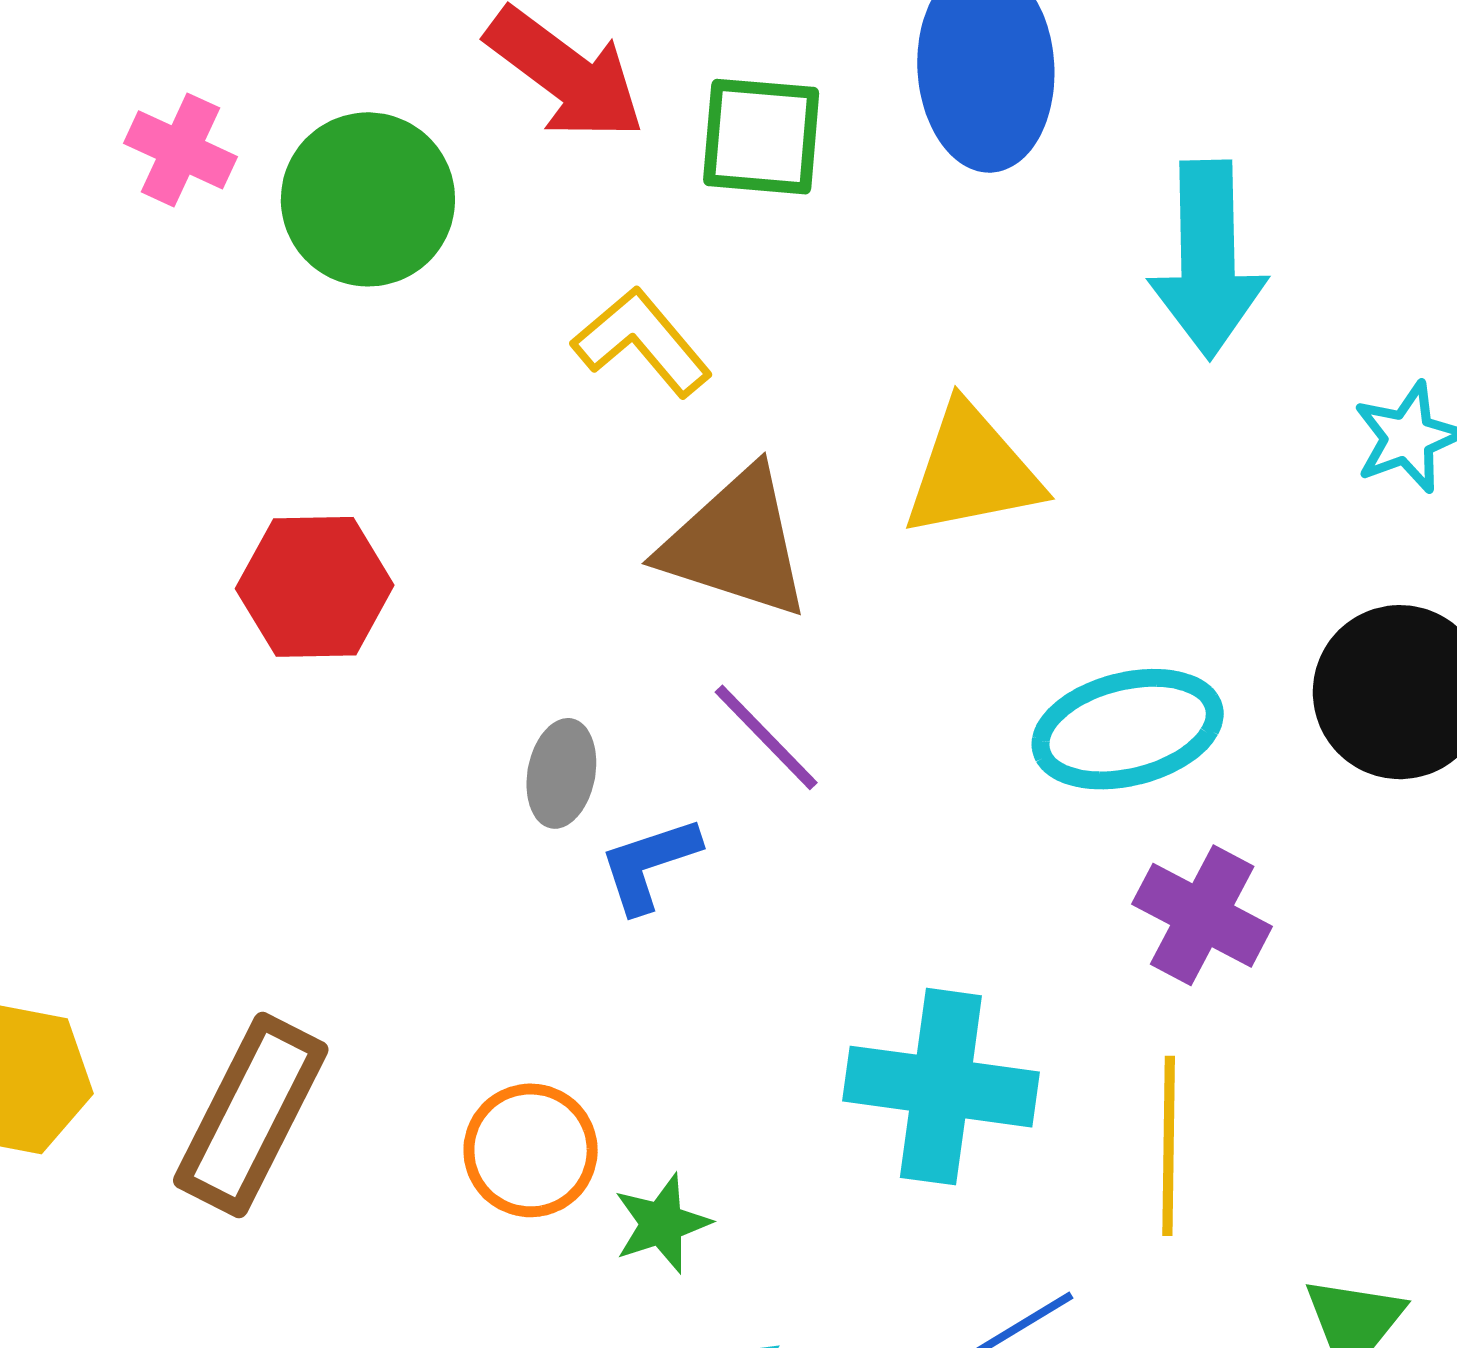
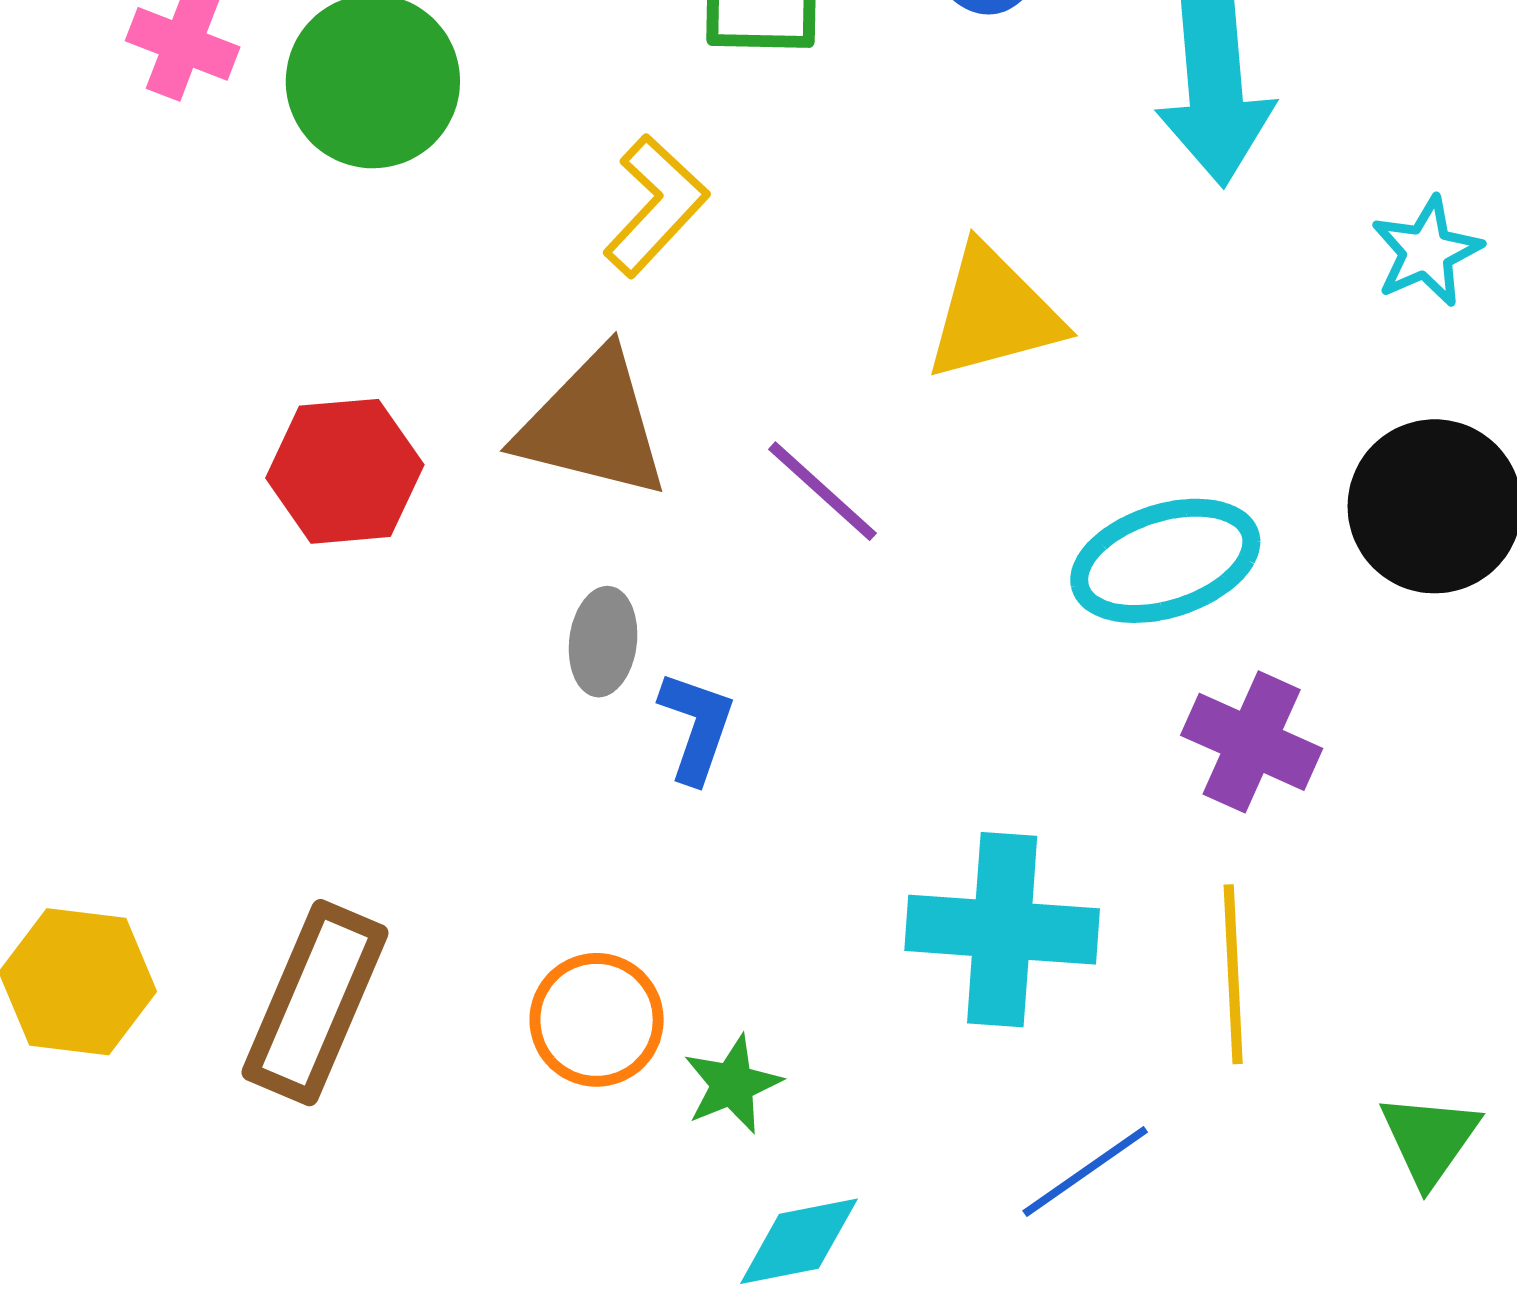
yellow L-shape: (642, 342) -> (656, 206), turned 87
brown triangle: (736, 543) -> (593, 425), moved
purple line: (766, 737) -> (823, 491), moved
blue L-shape: (649, 864) -> (697, 727), turned 131

